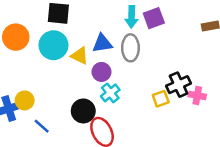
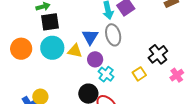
blue triangle: (102, 43) -> (90, 37), turned -36
pink cross: (197, 95) -> (177, 75), moved, turned -32
yellow square: (161, 99) -> (139, 74), moved

